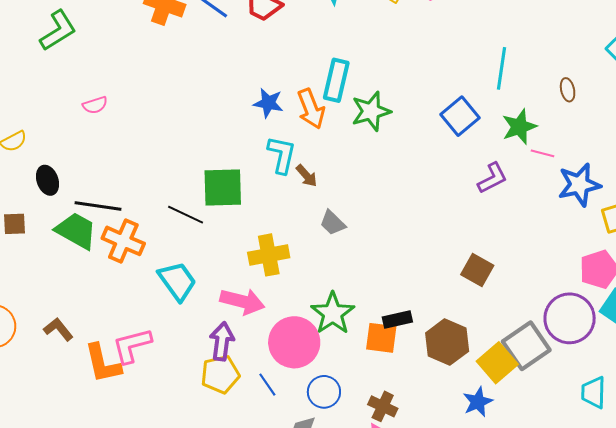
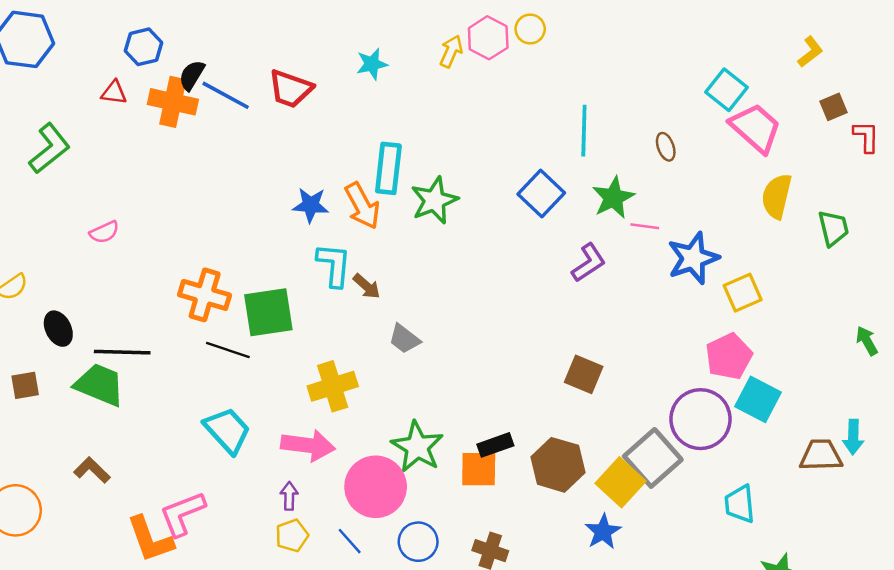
orange cross: (123, 241) -> (205, 295), moved
brown L-shape: (58, 329) -> (92, 470), moved
purple arrow: (222, 341) -> (289, 496), size x0.6
yellow pentagon: (220, 374) -> (292, 536), size x0.7

